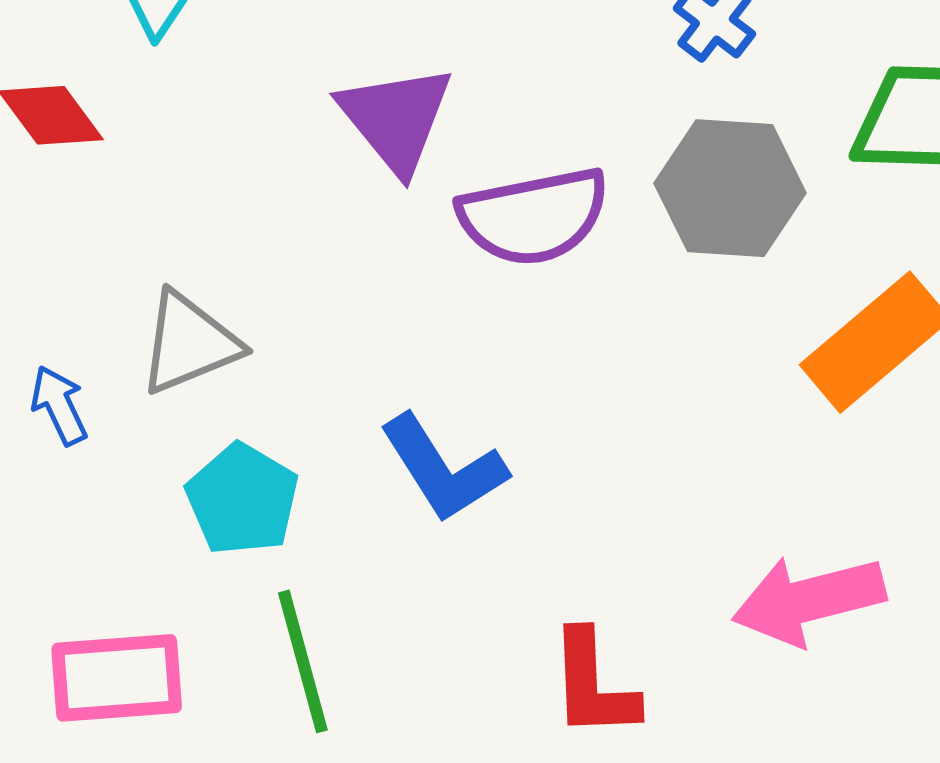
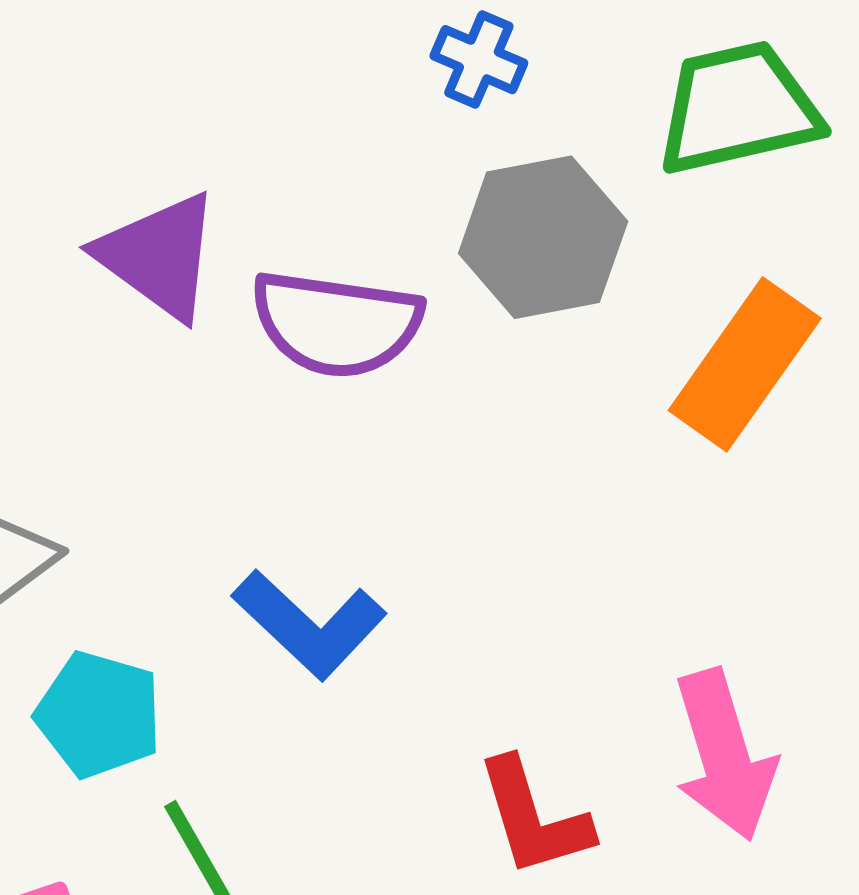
purple semicircle: (533, 216) -> (336, 324), turned 34
pink arrow: (809, 600) -> (724, 755), moved, turned -78

